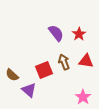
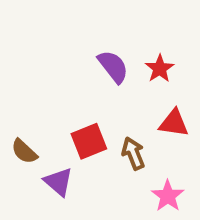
brown arrow: (64, 62) -> (133, 153), moved

